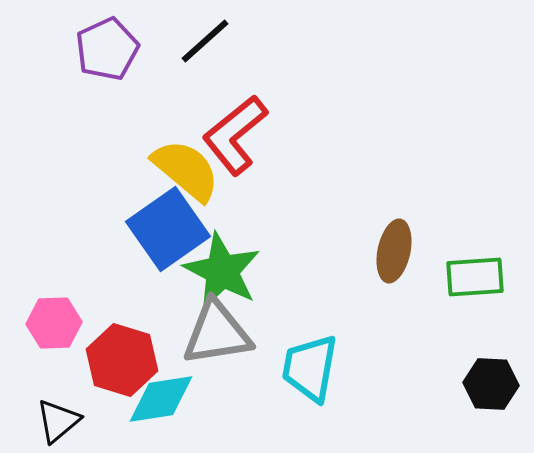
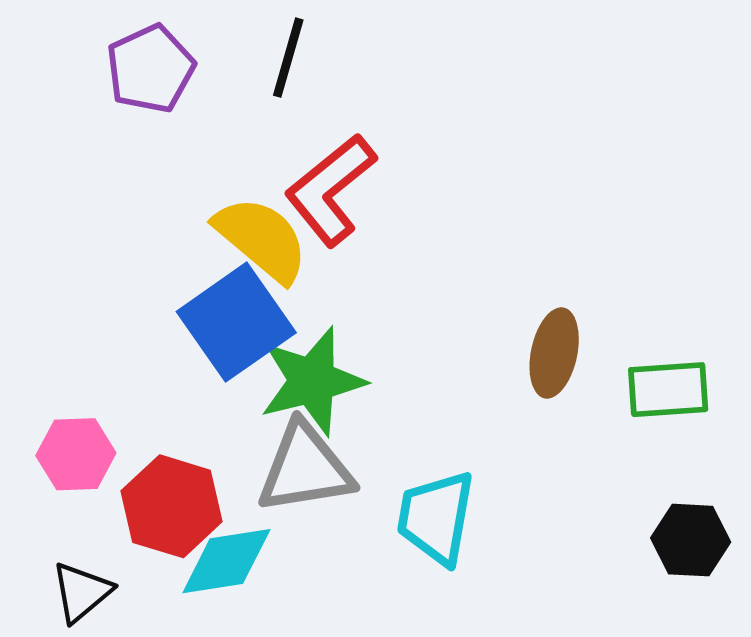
black line: (205, 41) -> (288, 58), turned -32
green star: (222, 271) -> (312, 381), turned 30

